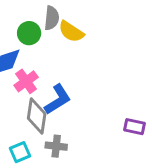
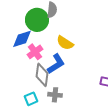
yellow semicircle: (71, 32) -> (65, 43), moved
green circle: (29, 33) -> (37, 20), size x1.5

